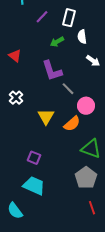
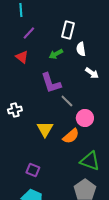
purple line: (42, 17) -> (29, 33), moved
red triangle: (15, 56) -> (22, 57), moved
white cross: (16, 98) -> (15, 110), turned 32

